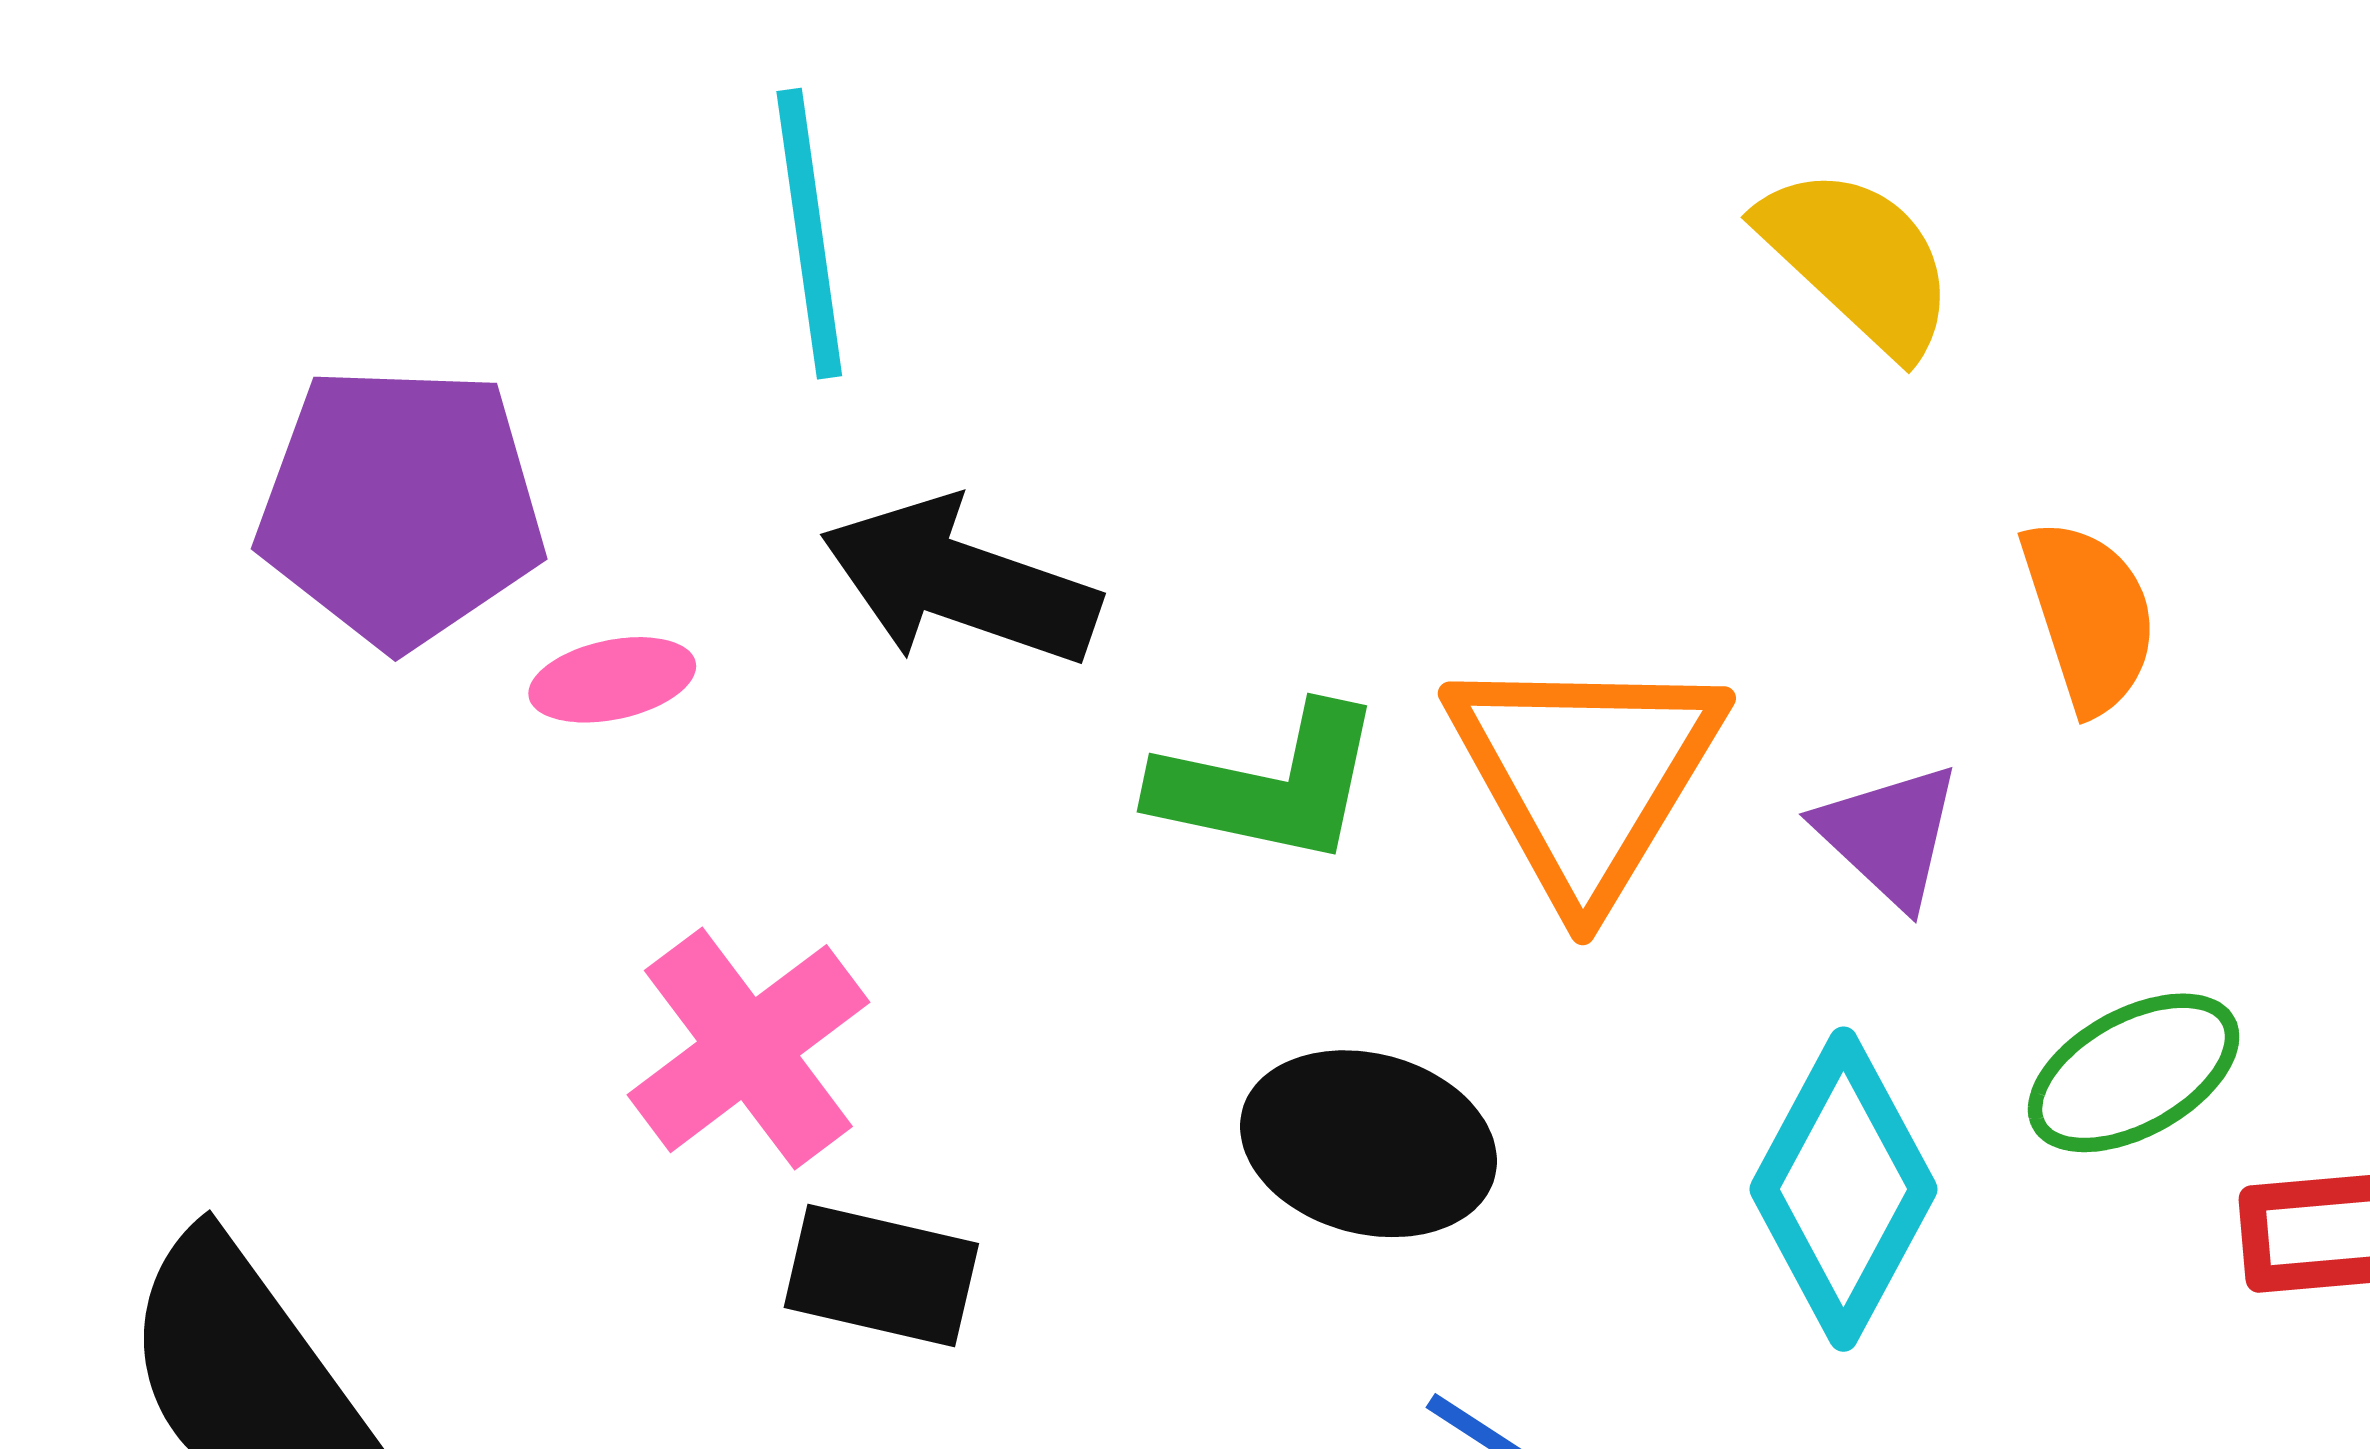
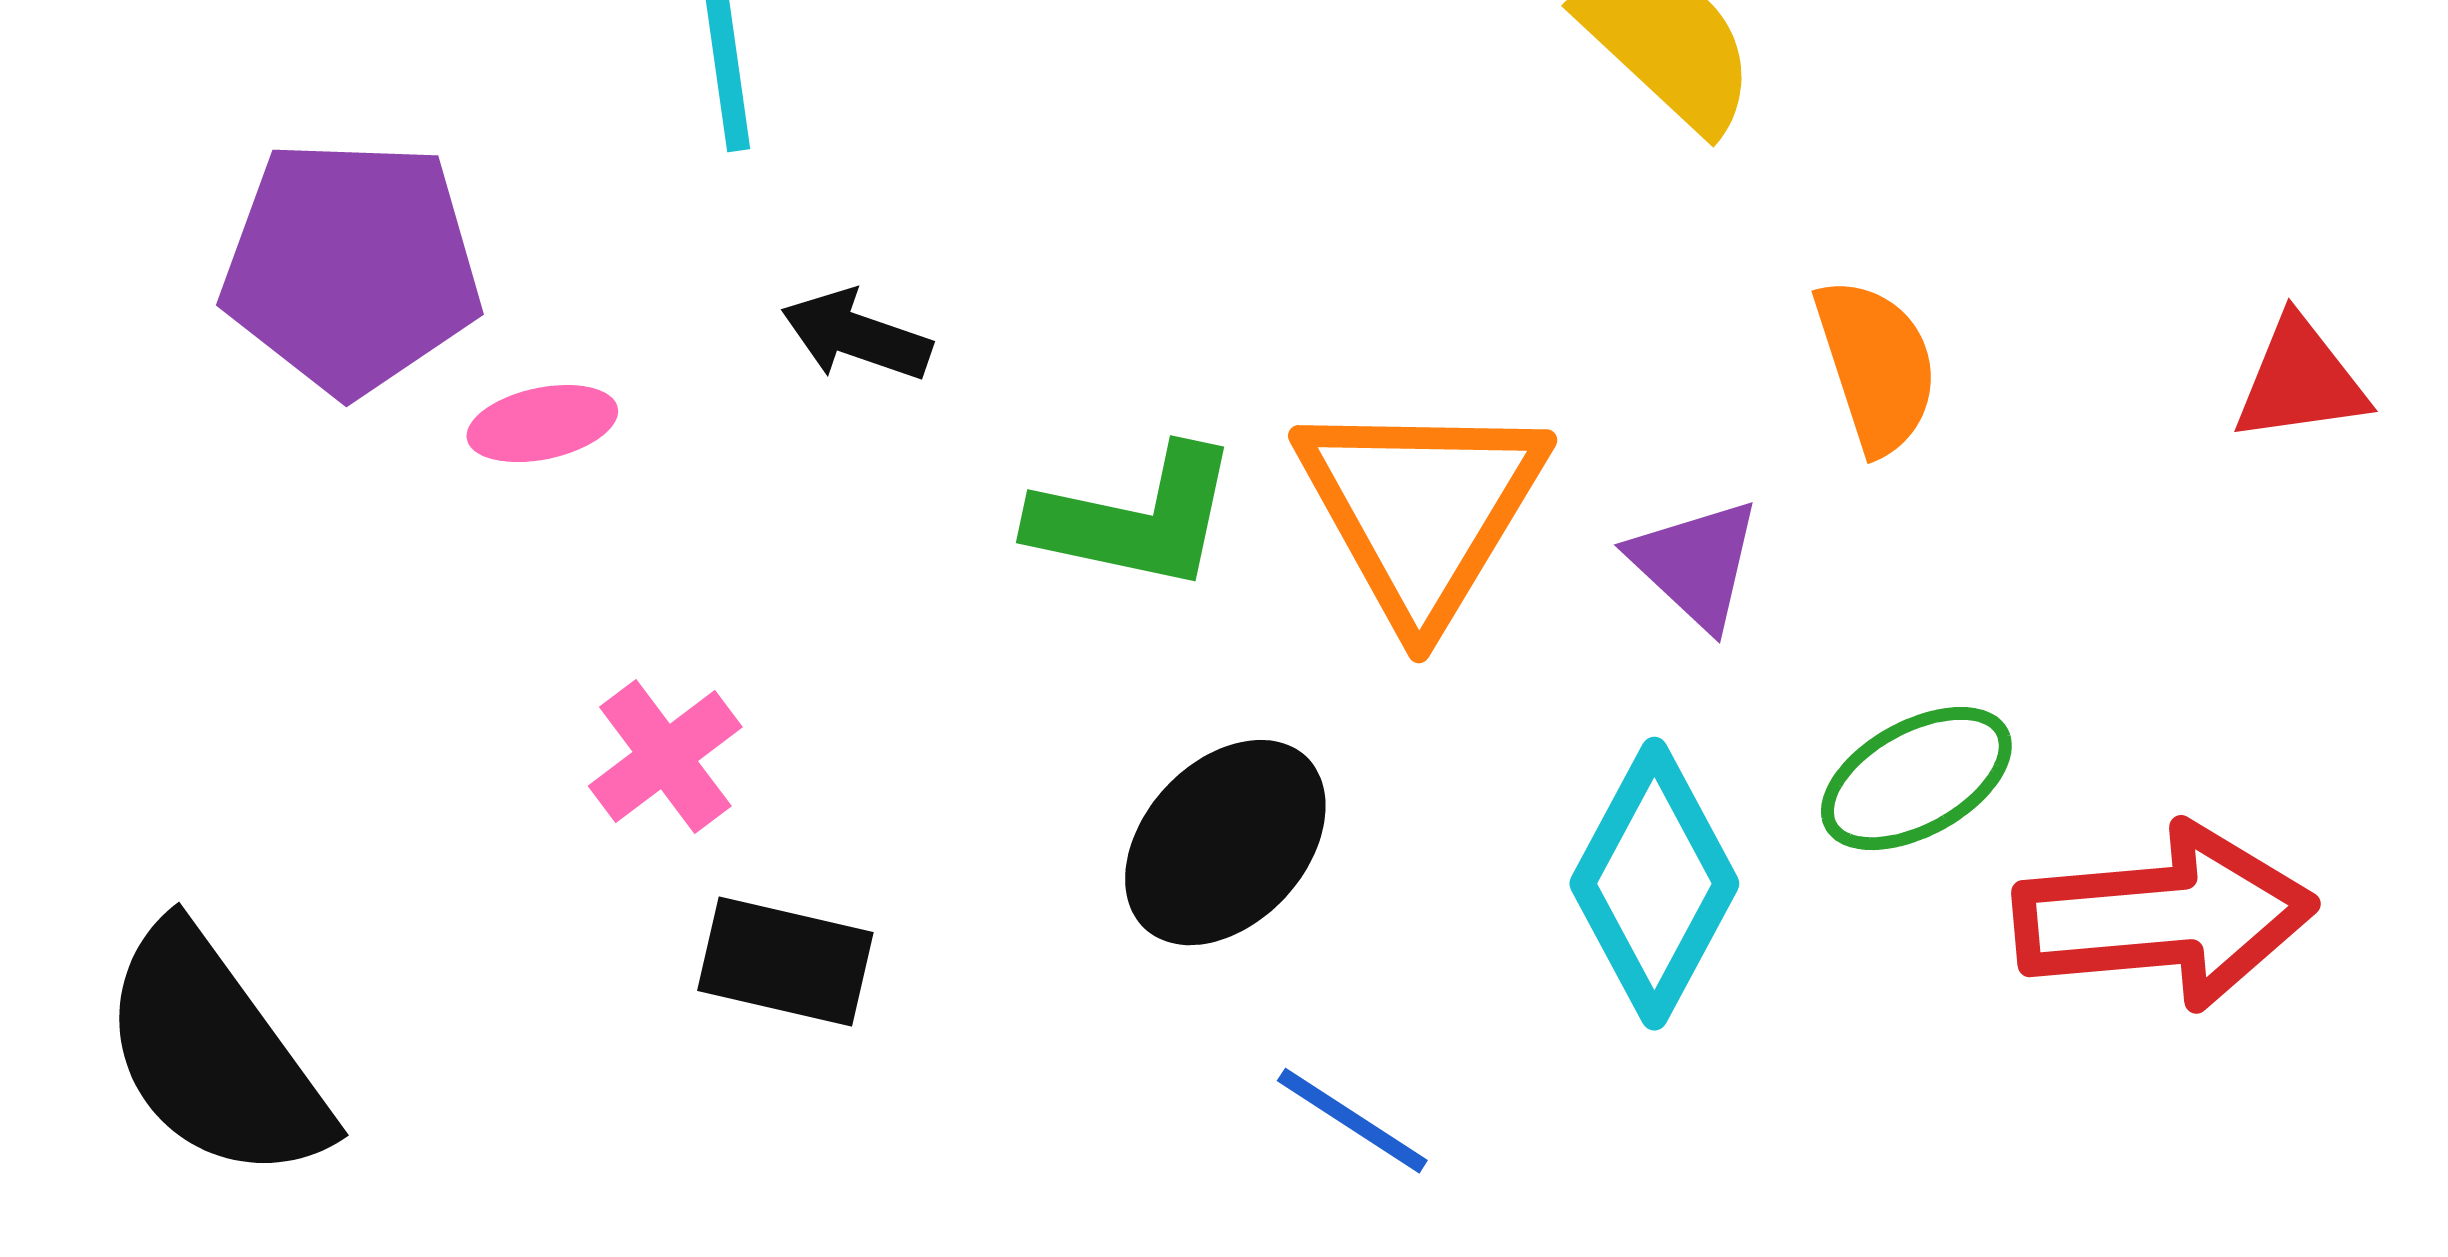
black arrow: (960, 582) -> (856, 336), size x0.6
pink cross: (748, 1049) -> (665, 757), size x0.7
black ellipse: (1368, 1144) -> (1225, 843), turned -62

